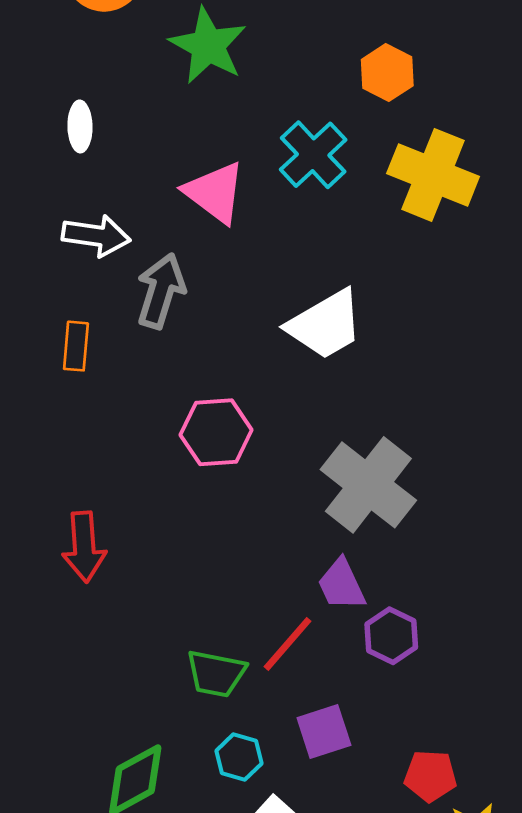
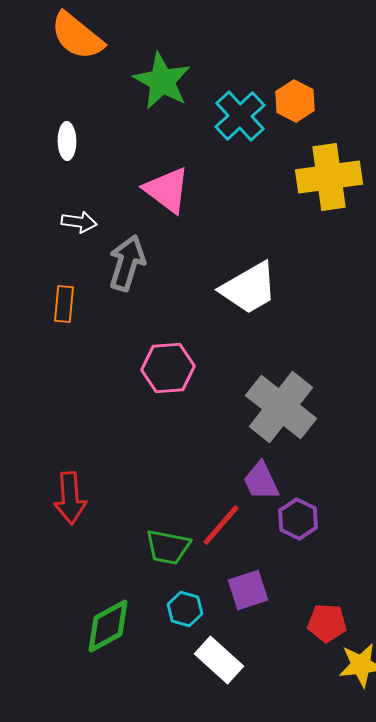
cyan cross: (313, 155) -> (240, 116), moved
yellow cross: (433, 175) -> (329, 177), turned -30
white arrow: (96, 236) -> (79, 222), size x0.7
red arrow: (84, 547) -> (70, 498), moved

